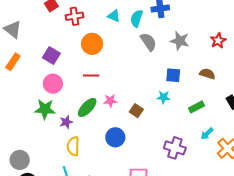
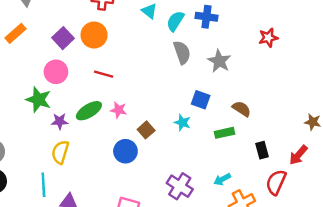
red star: (218, 41) -> (268, 38), moved
orange circle: (92, 44) -> (94, 35), moved
green rectangle: (196, 107) -> (224, 133), moved
blue circle: (115, 137) -> (125, 151), moved

